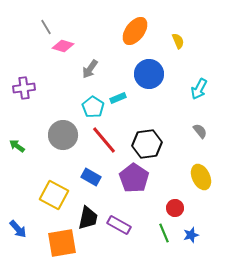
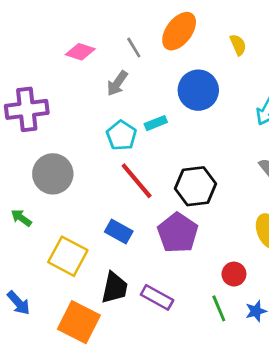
gray line: (46, 27) -> (134, 48), moved
purple cross: (24, 88) -> (27, 109), size x1.4
gray circle: (63, 135) -> (53, 174), moved
green arrow: (17, 146) -> (21, 218), moved
orange square: (62, 243) -> (79, 322), turned 36

